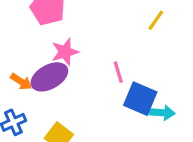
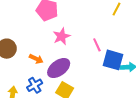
purple ellipse: (49, 77) -> (59, 68), moved

